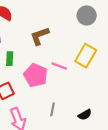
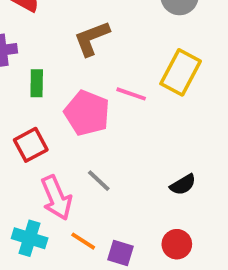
gray line: (52, 109) -> (99, 181), moved, turned -56

